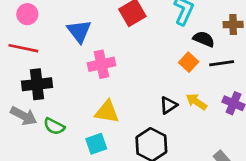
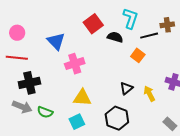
black semicircle: (204, 39) -> (115, 37), moved
black line: (222, 63) -> (149, 36), moved
yellow arrow: (196, 102) -> (149, 94), moved, turned 35

